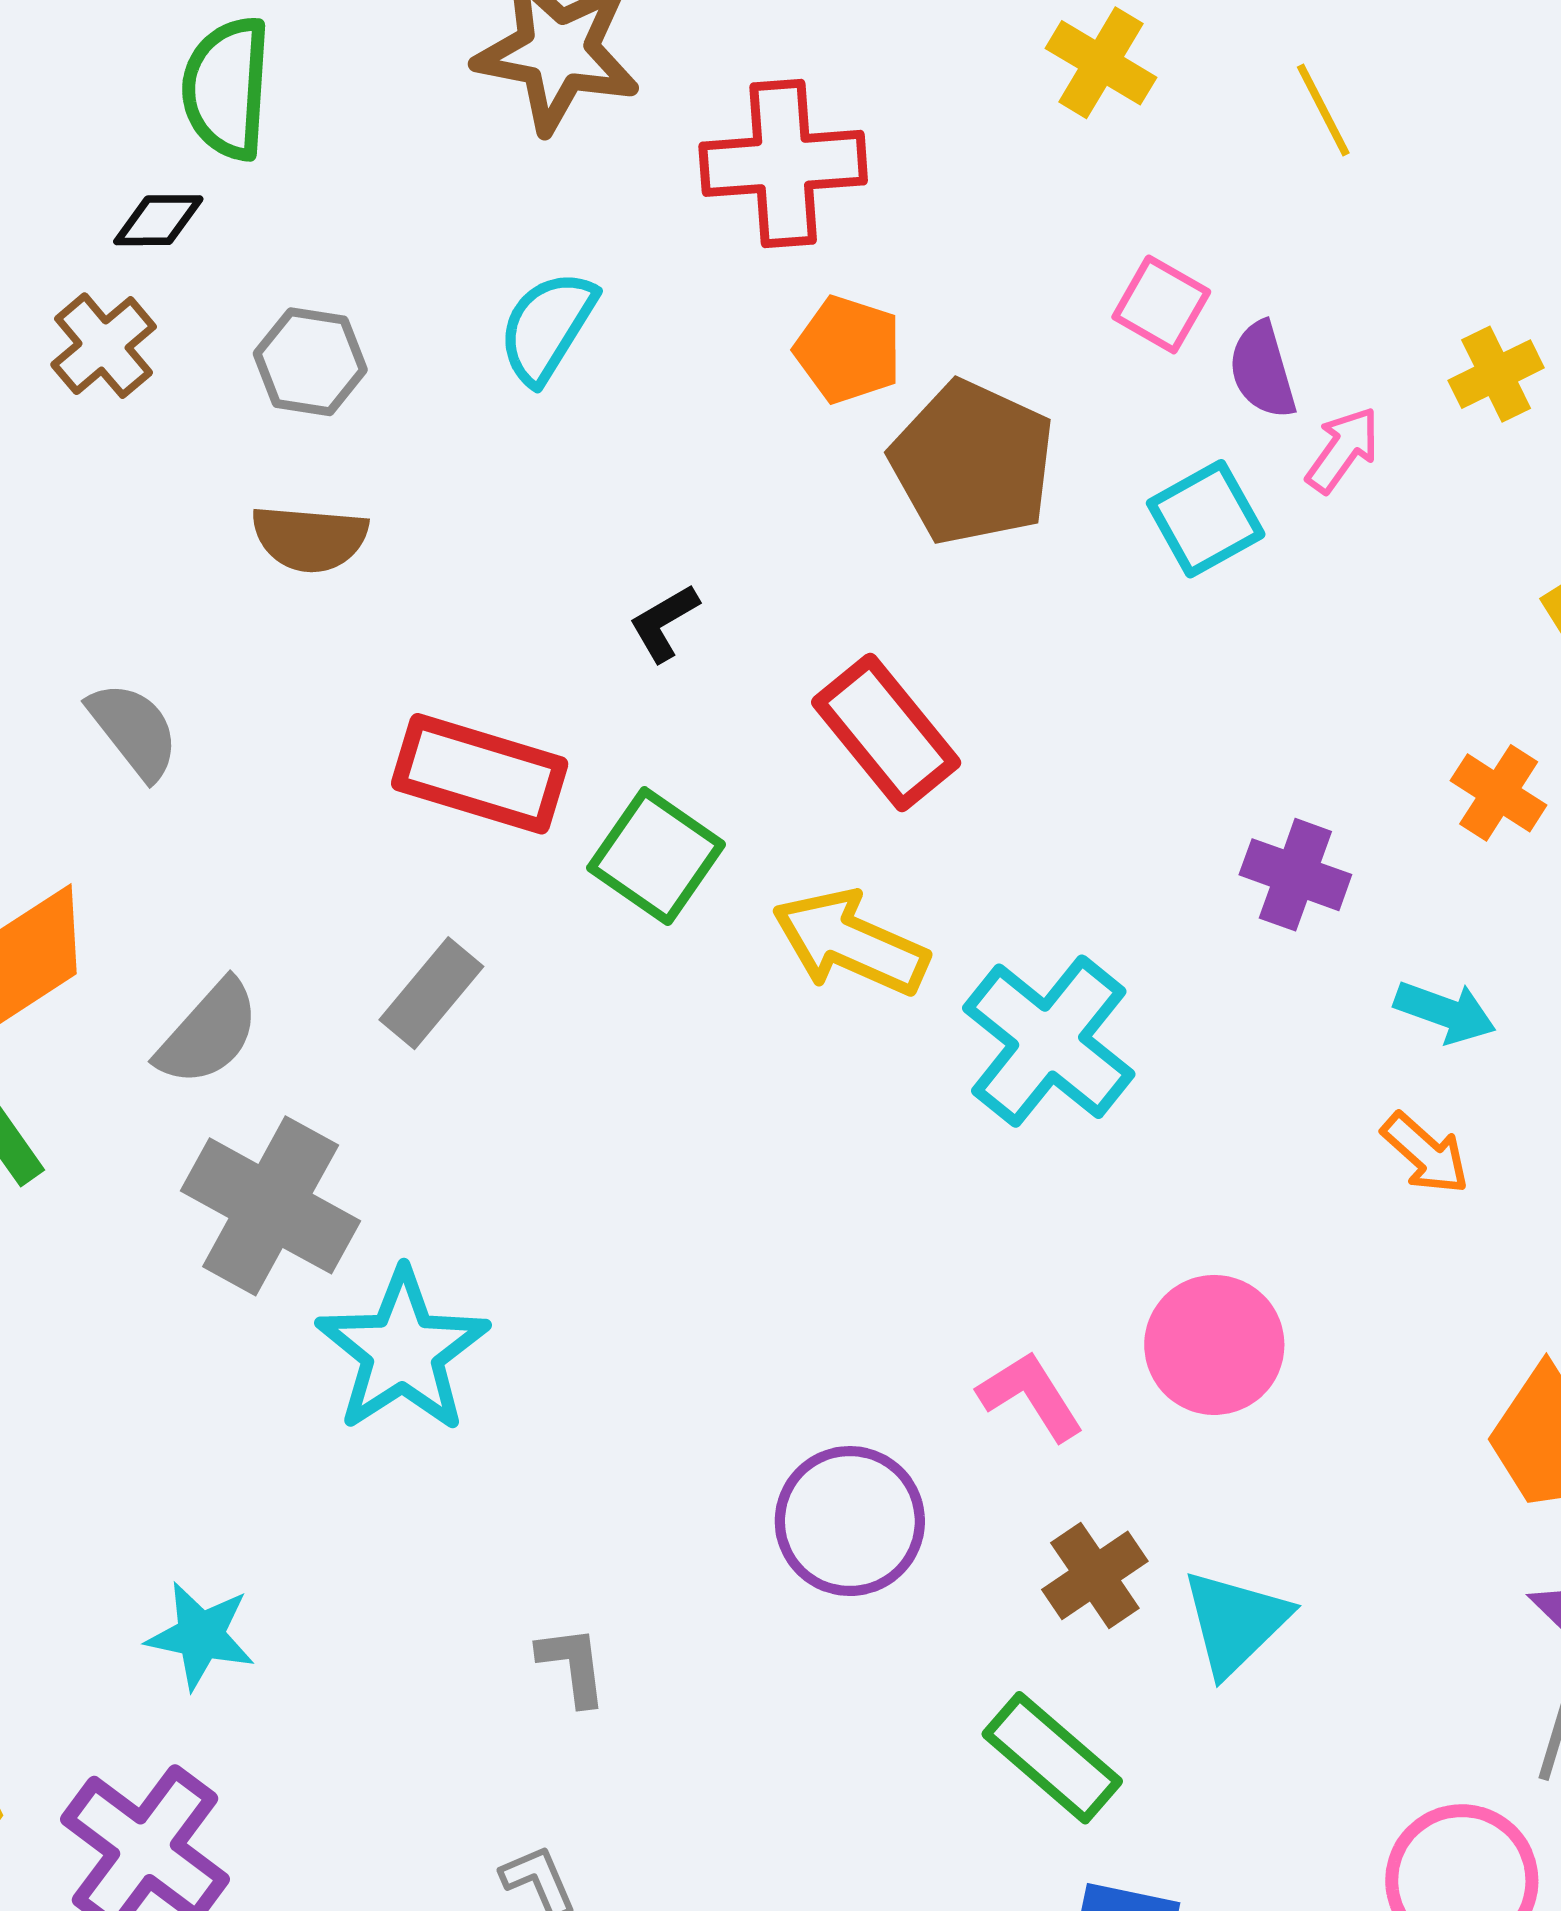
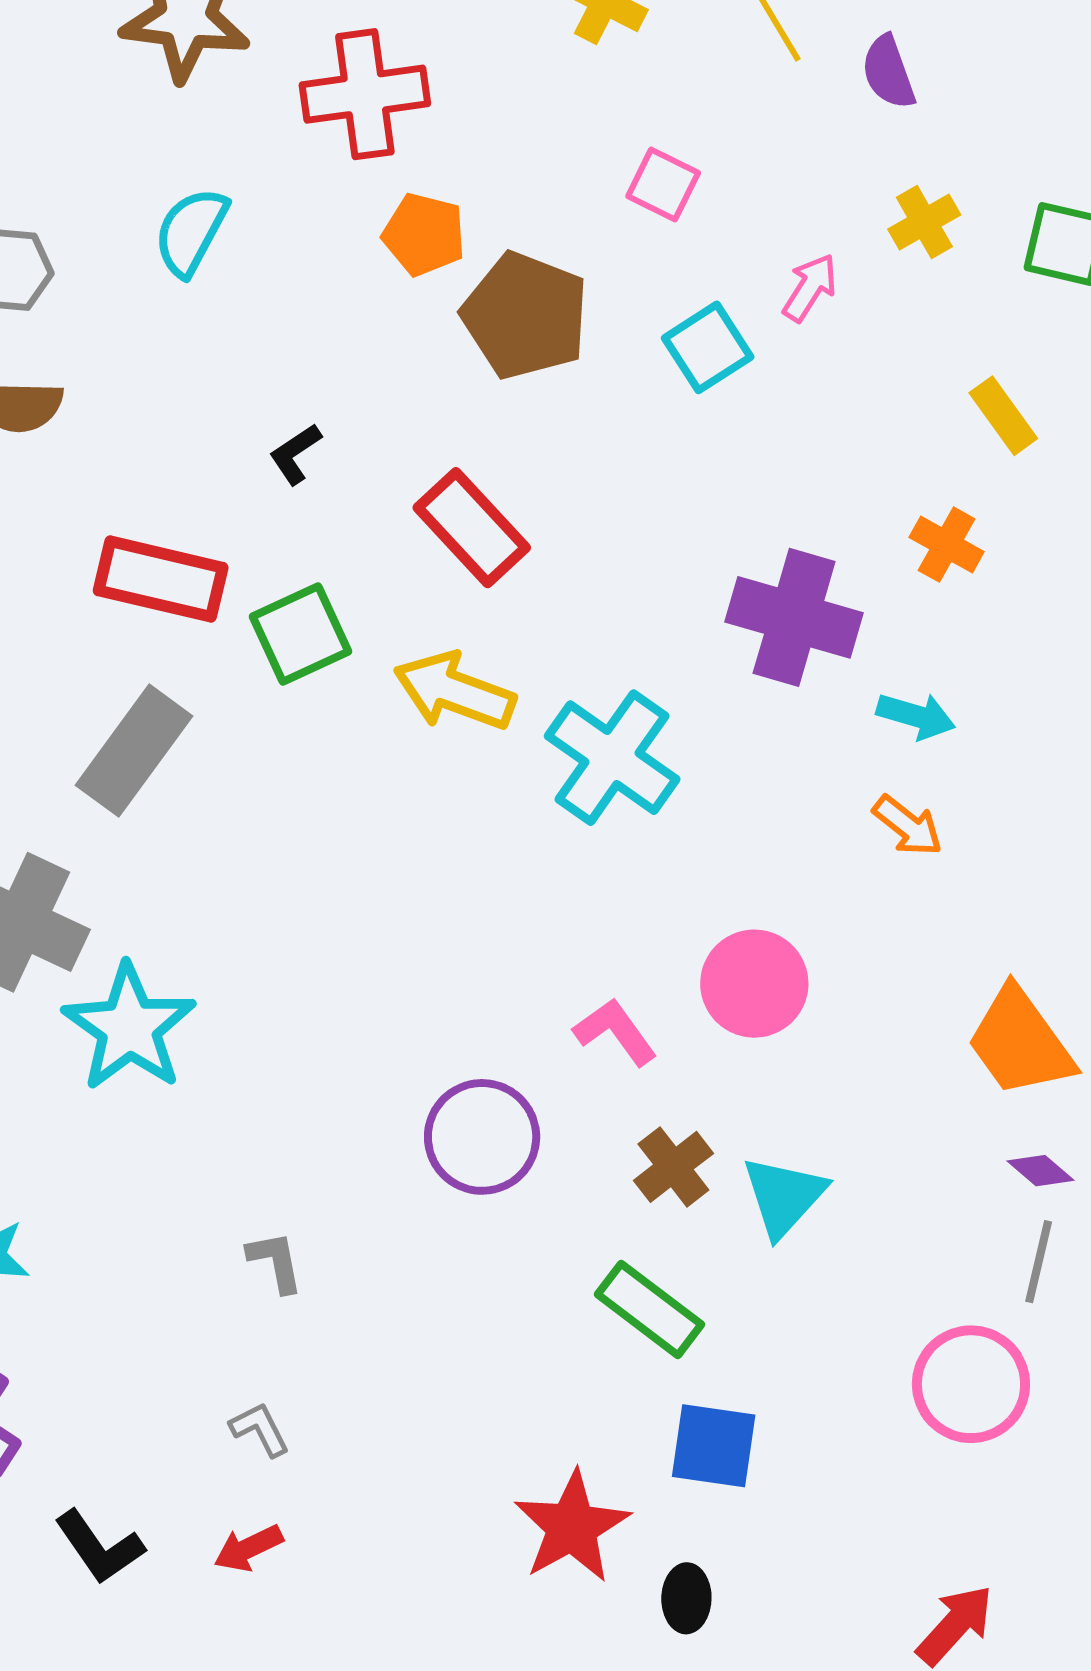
purple semicircle: (1262, 370) -> (888, 72), moved
green square: (656, 856) -> (301, 634), turned 34
purple cross: (1295, 875) -> (794, 617), size x1.6
gray rectangle: (431, 993) -> (134, 751), size x1.5

